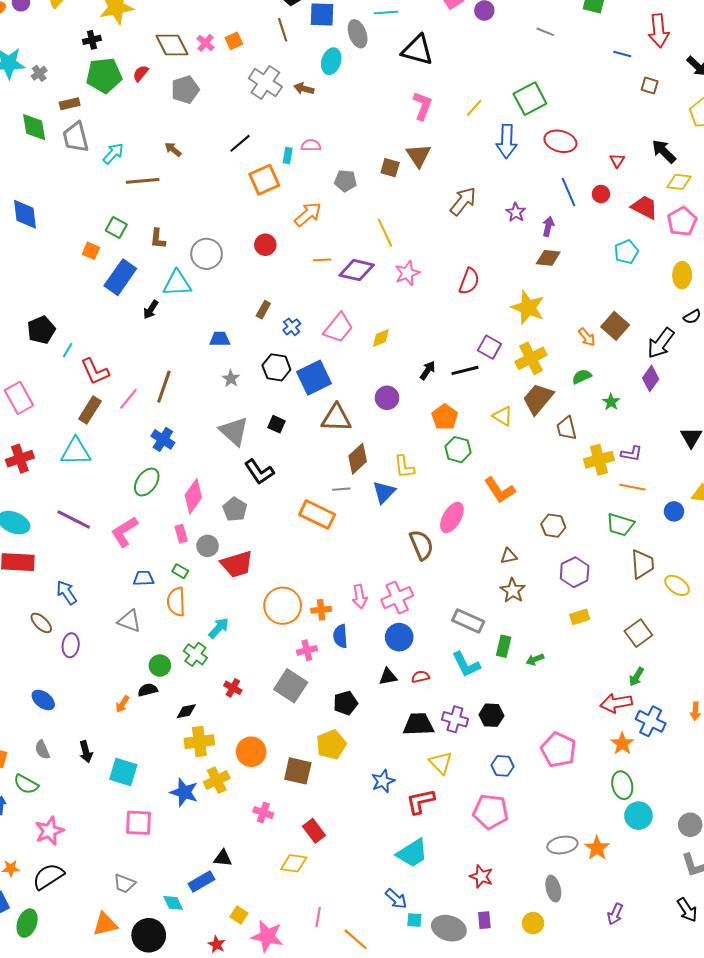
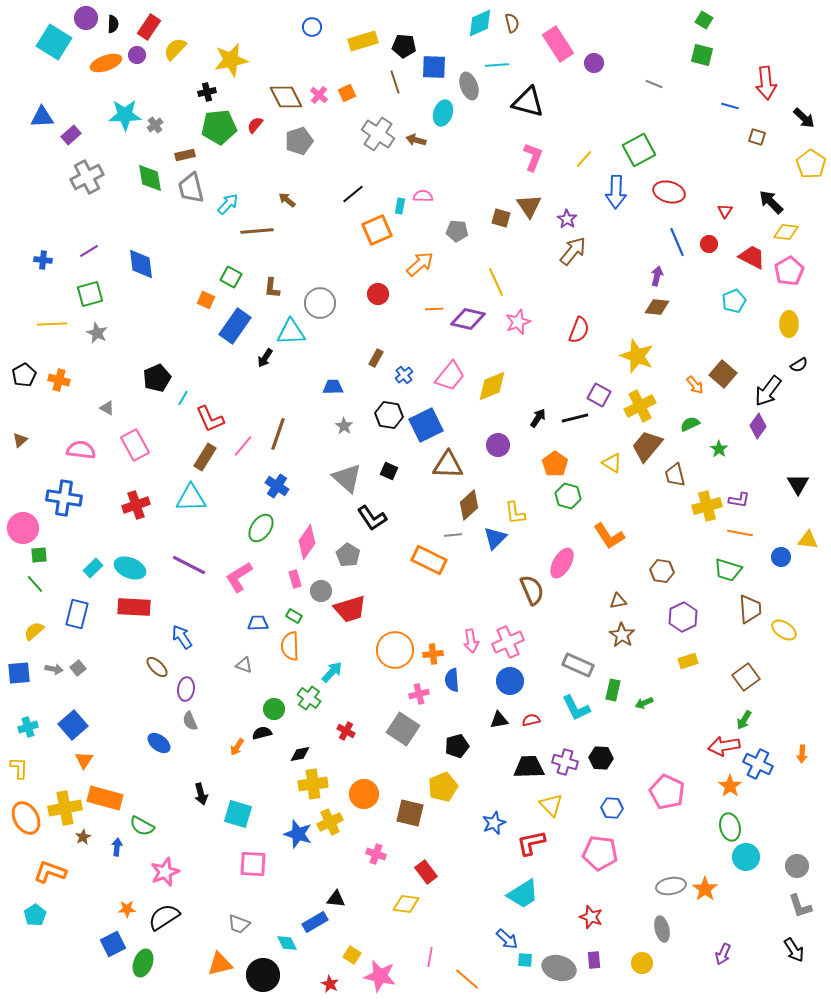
purple star: (516, 212) -> (567, 219), moved
yellow diamond: (381, 338) -> (492, 386), size x1.6
gray triangle: (129, 621) -> (244, 665), size x0.7
gray semicircle: (42, 750) -> (190, 721), moved

